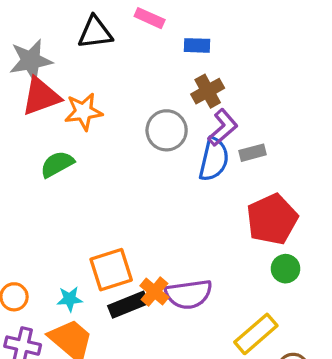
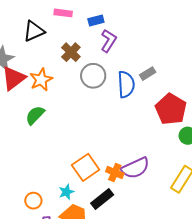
brown cross: (208, 91) -> (71, 52), moved
purple L-shape: (223, 128) -> (109, 41), moved
black rectangle: (128, 305) -> (102, 199), moved

